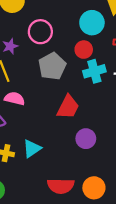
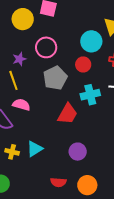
cyan cross: (94, 71) -> (90, 95), moved
purple circle: (86, 139) -> (78, 152), moved
red semicircle: (61, 186) -> (58, 182), size x0.7

